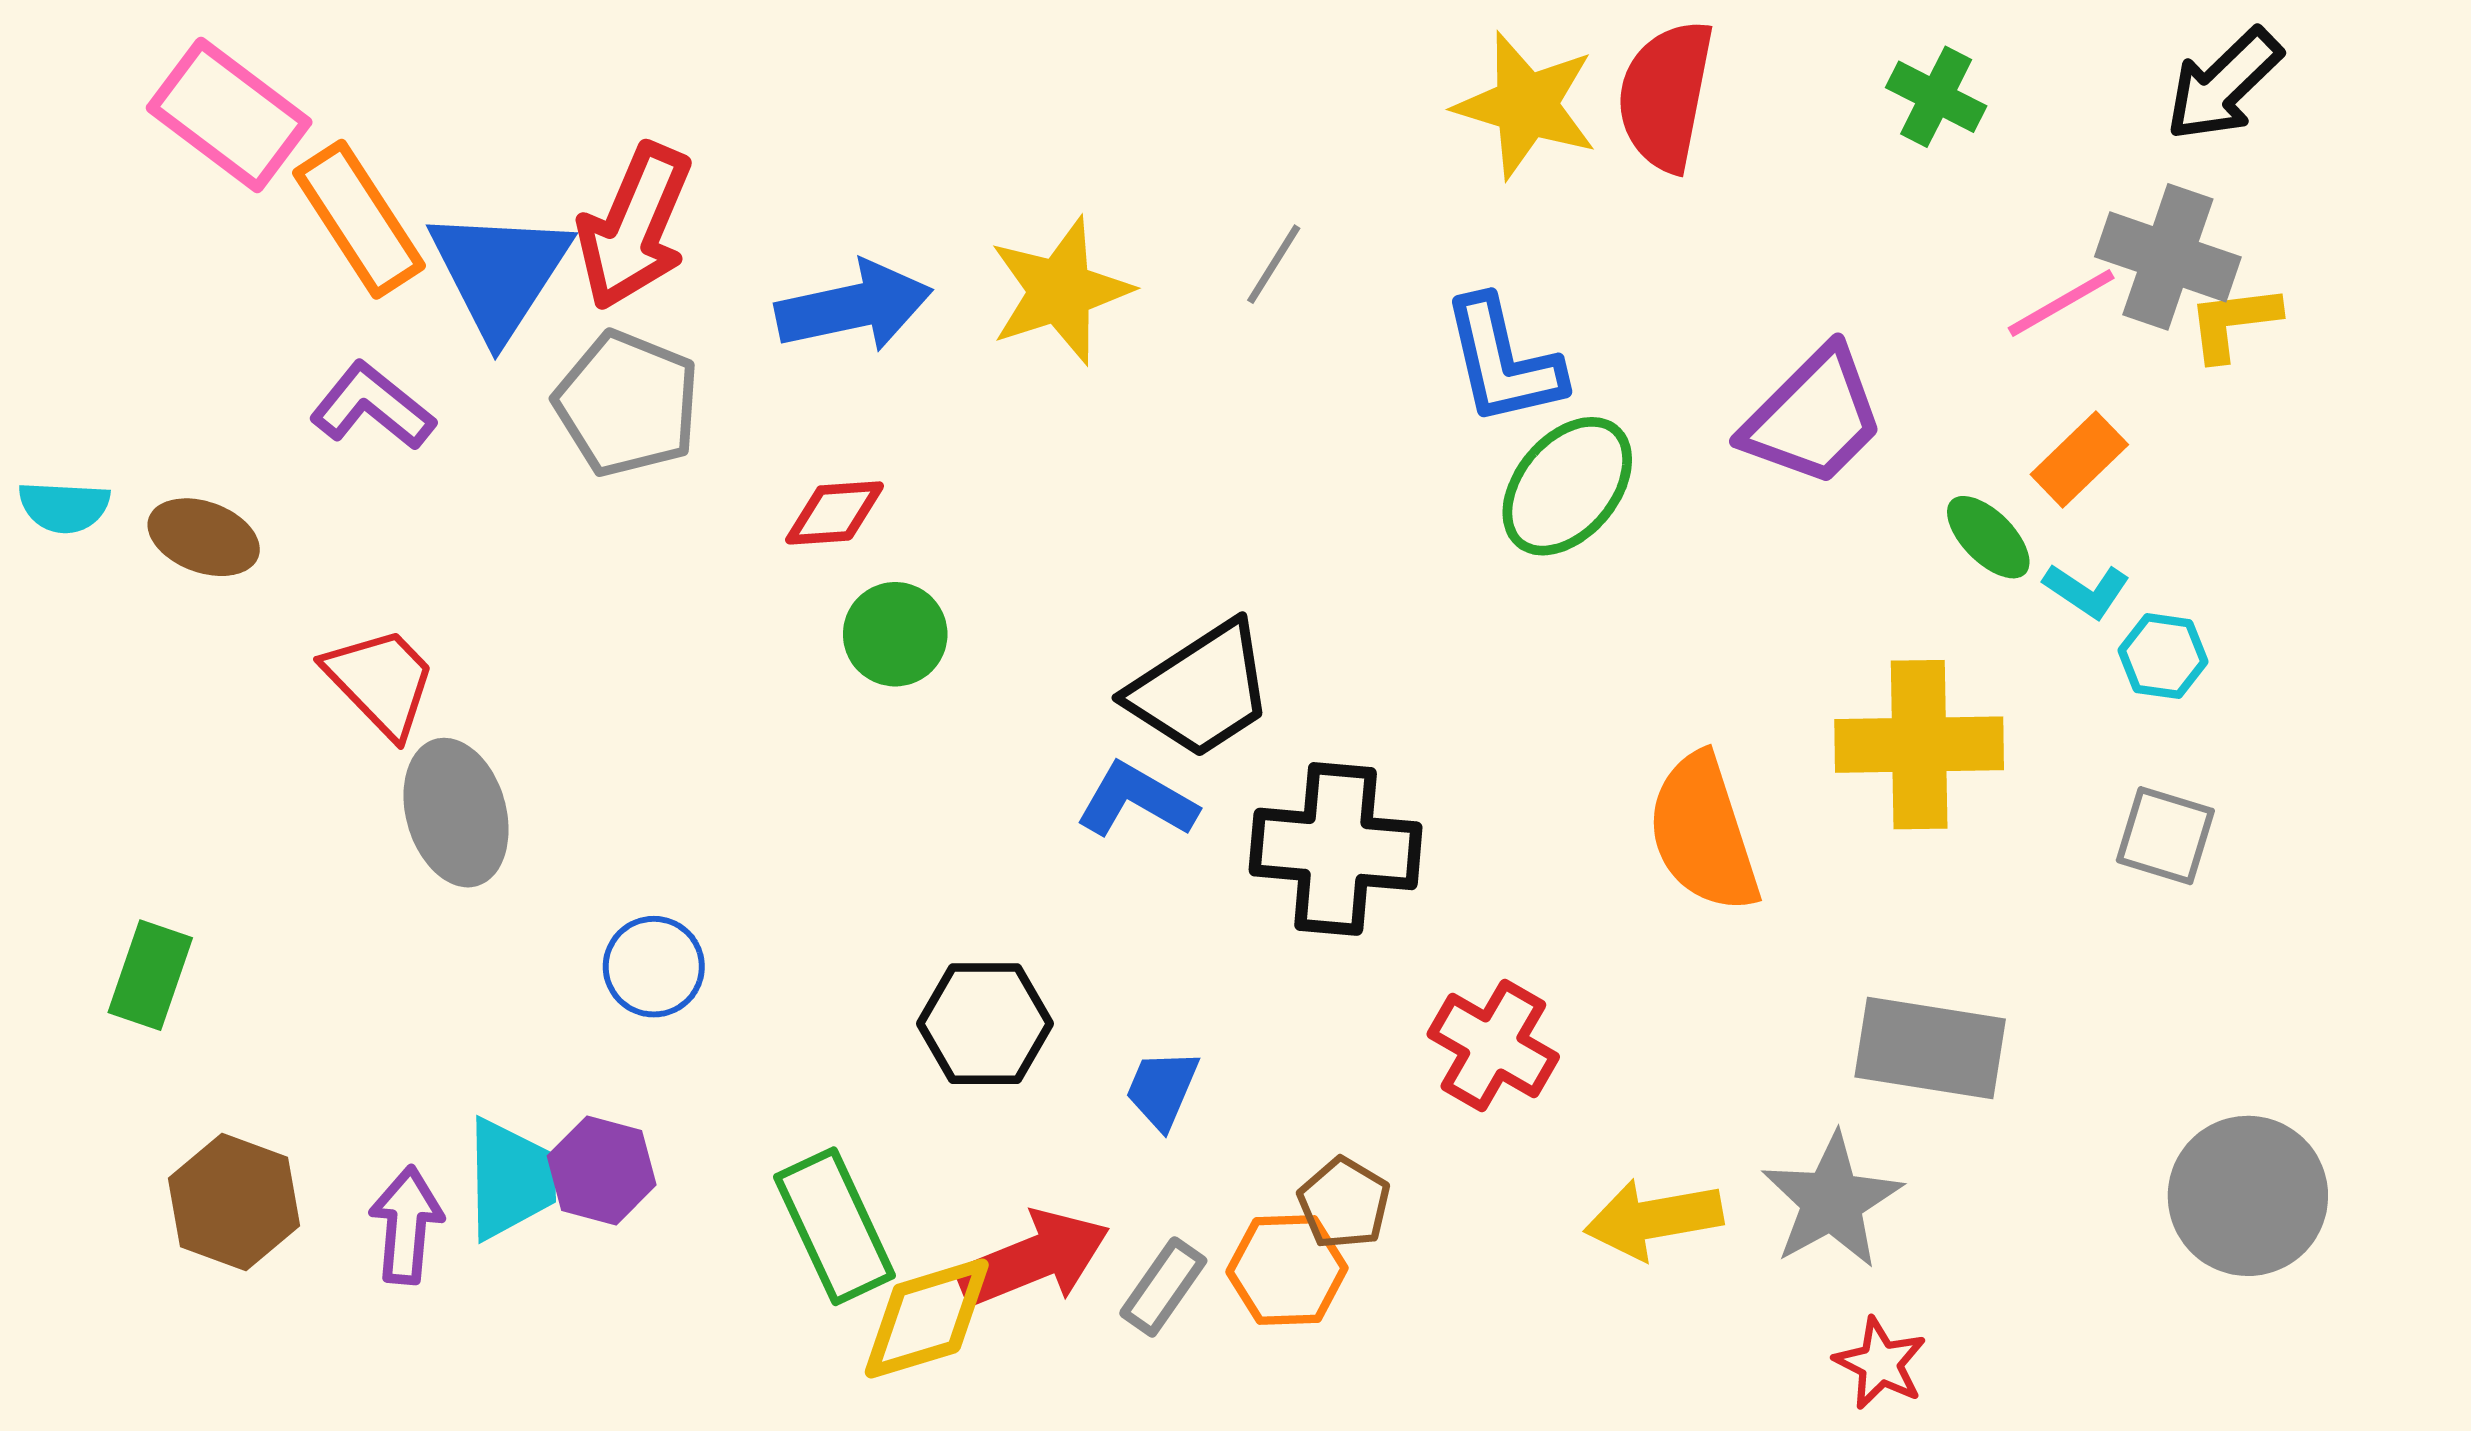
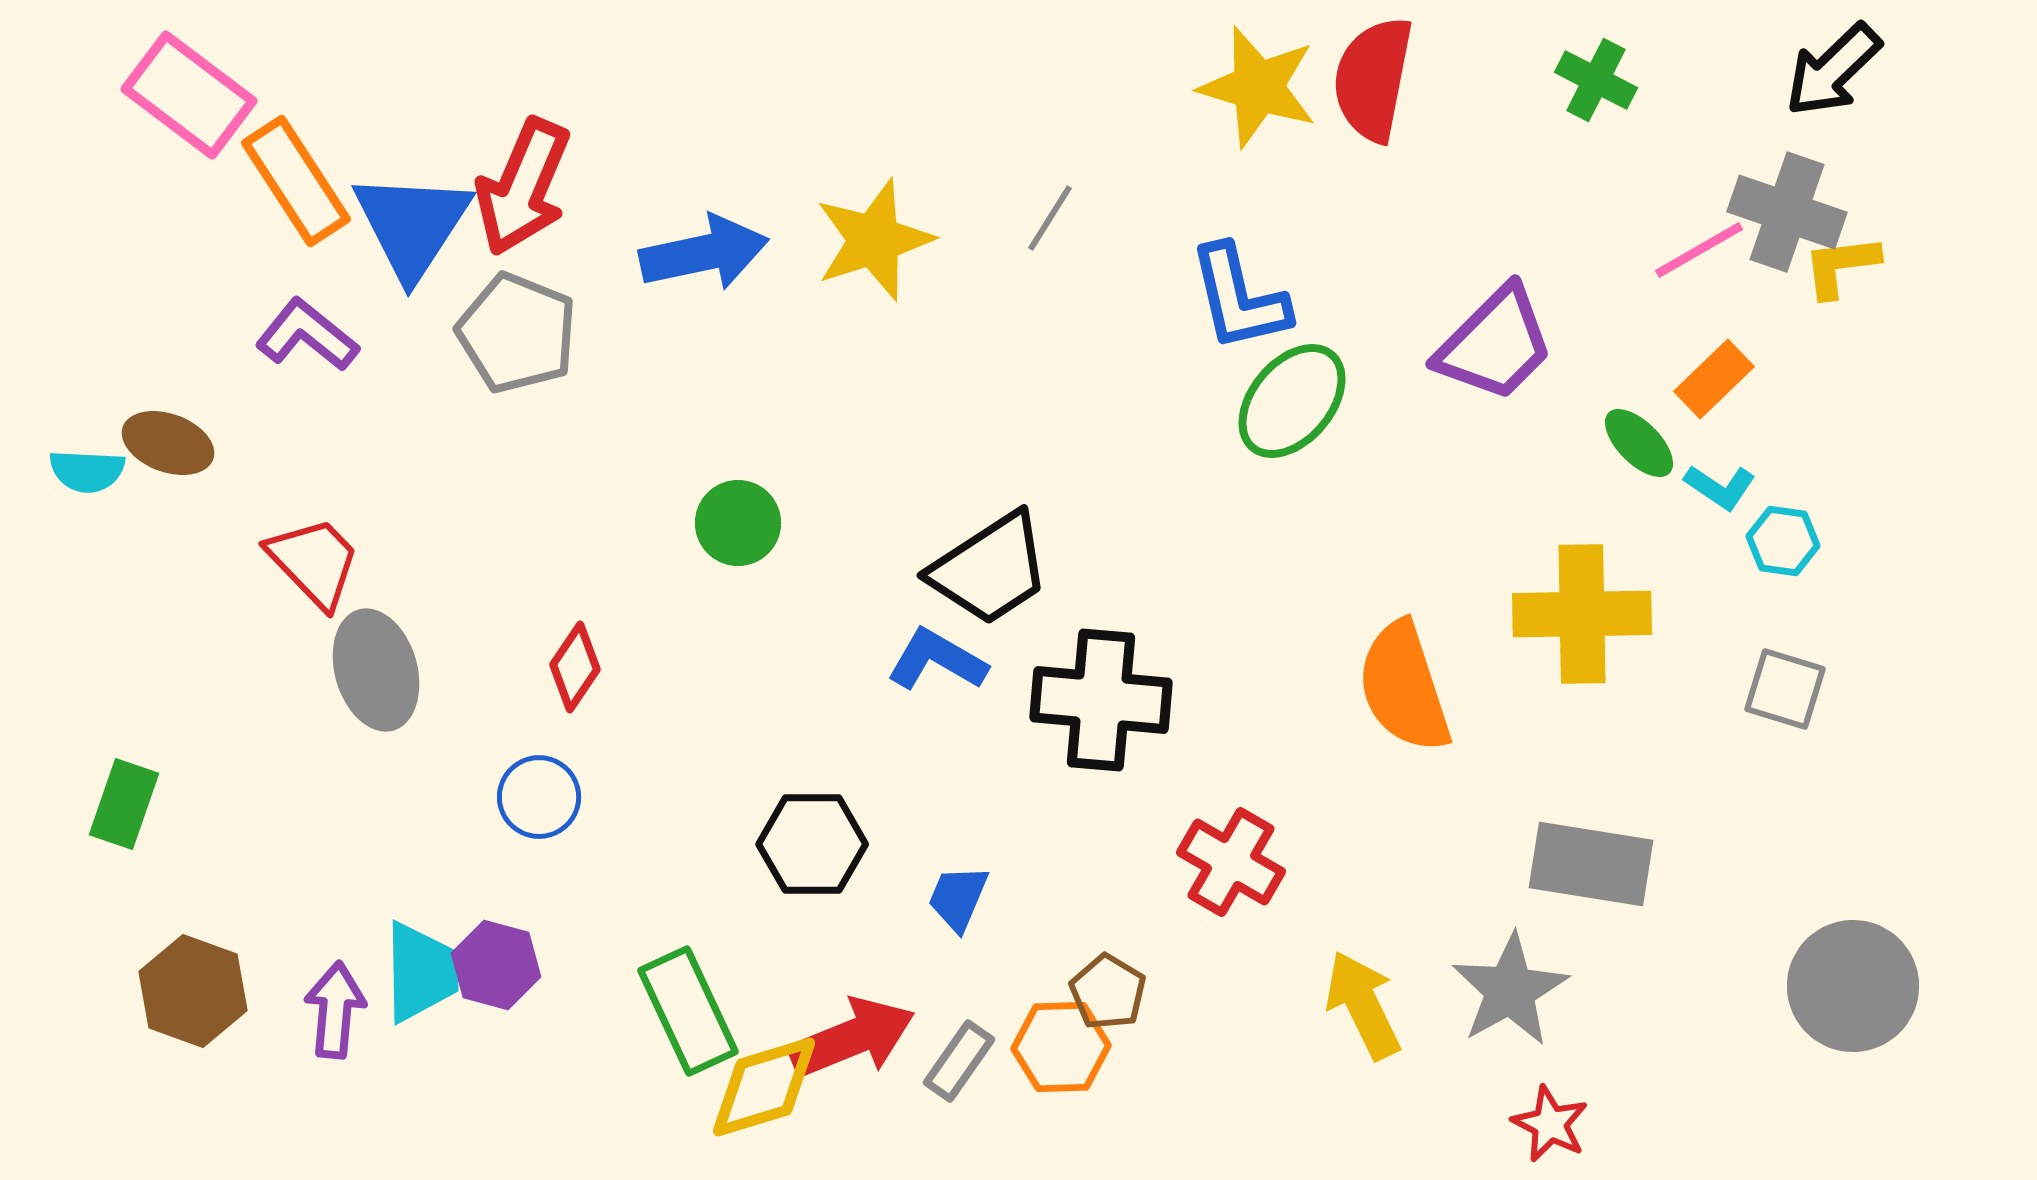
cyan semicircle: (64, 507) -> (87, 471), moved
red diamond: (835, 513) -> (575, 667), moved, turned -52
yellow arrow: (1653, 1219) -> (1363, 1005), turned 74

